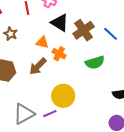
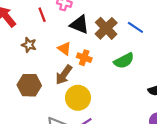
orange triangle: (42, 42) -> (64, 49), turned 32
yellow circle: (63, 96) -> (78, 98), moved

